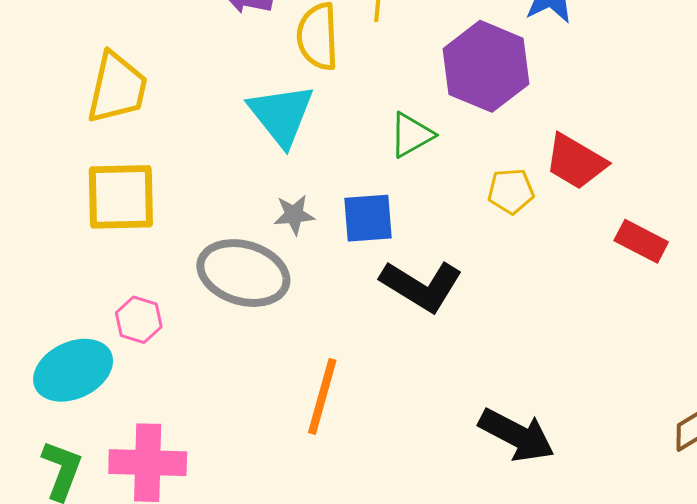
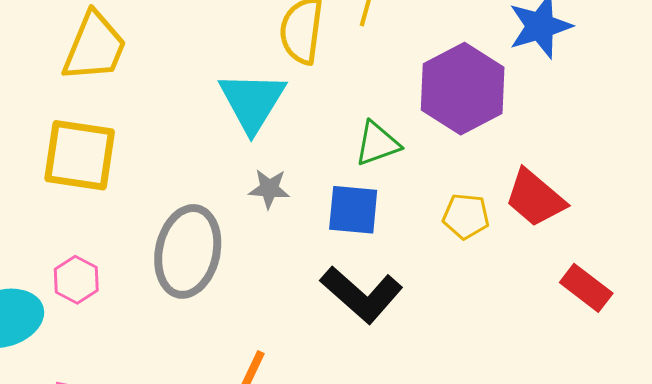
gray star: (294, 215) -> (269, 189), moved
blue square: (368, 218) -> (353, 210), moved
gray ellipse: (243, 273) -> (188, 251), turned 76

